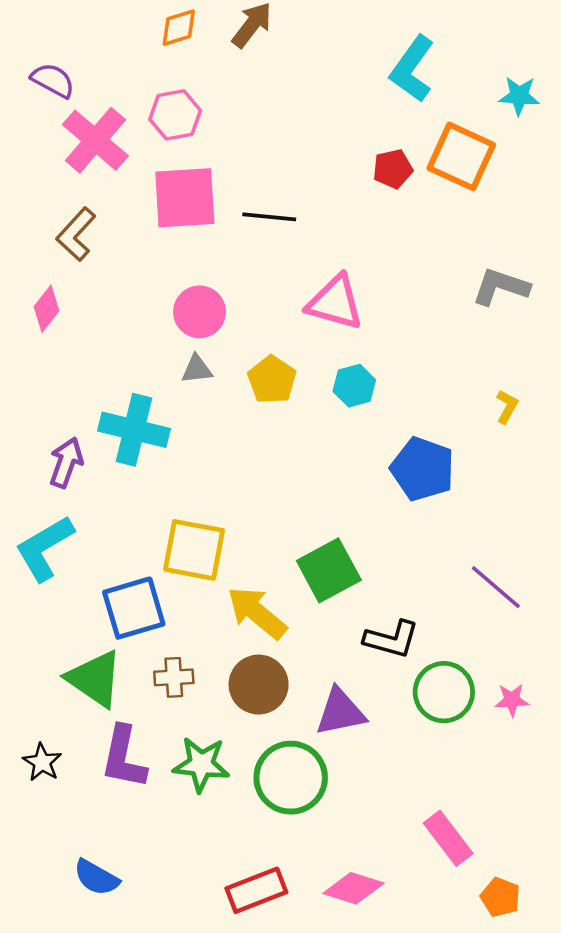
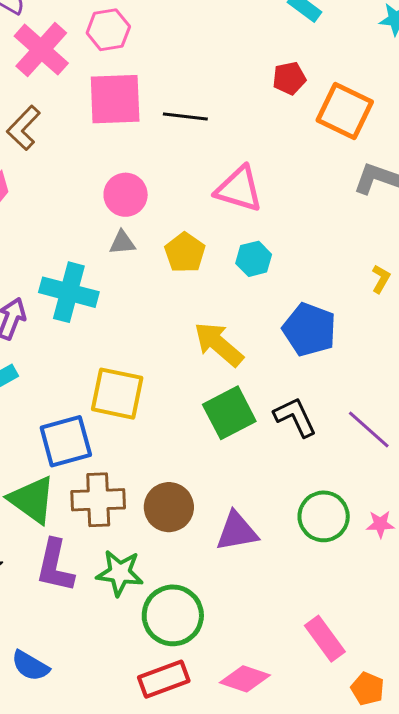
orange square: (461, 156) -> (345, 111), moved
yellow arrow: (257, 613) -> (219, 344), moved
black L-shape: (391, 639) -> (295, 417), moved, turned -132
brown cross: (174, 677) -> (98, 500), size x1.6
green circle: (291, 778) -> (173, 615), moved

